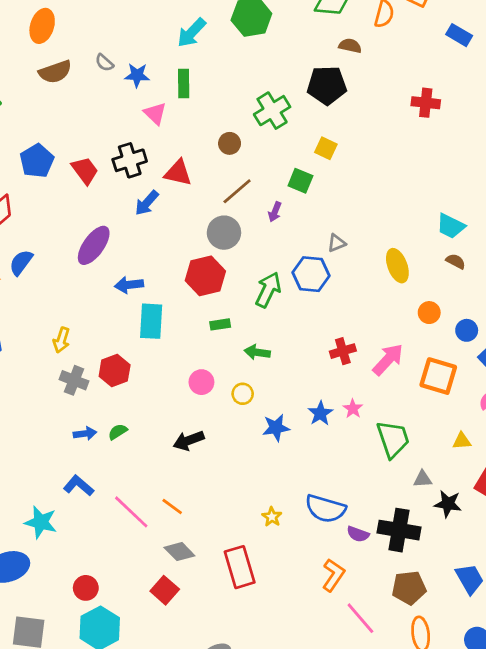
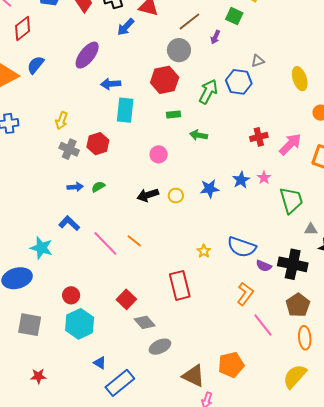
yellow circle: (243, 394) -> (176, 196), moved
gray diamond: (179, 552) -> (145, 322), moved
brown pentagon: (409, 588) -> (298, 305), turned -30

